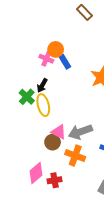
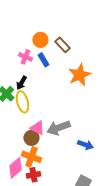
brown rectangle: (84, 12) -> (62, 45), moved
orange circle: (56, 49) -> (40, 40), moved
orange cross: (75, 156) -> (31, 157), moved

